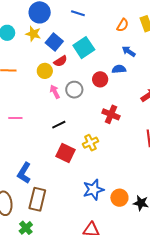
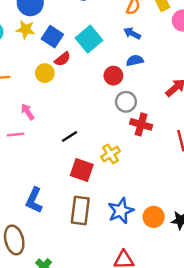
blue arrow: (129, 51) -> (132, 33), moved
gray circle: (74, 90) -> (126, 102), moved
pink arrow: (55, 92) -> (27, 112), moved
red cross: (111, 114) -> (141, 124), moved
brown rectangle: (37, 199) -> (80, 210), moved

